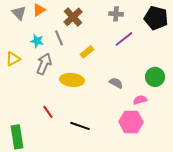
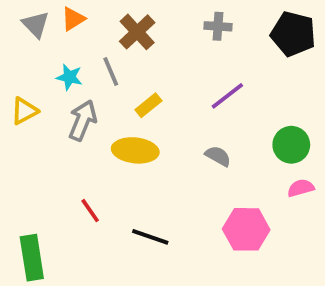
purple line: (124, 39) -> (227, 96), moved
yellow rectangle: (87, 52) -> (148, 105), moved
pink semicircle: (140, 100) -> (301, 188), moved

